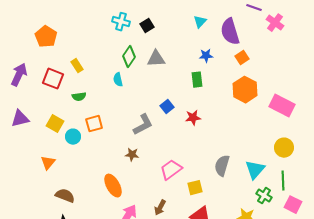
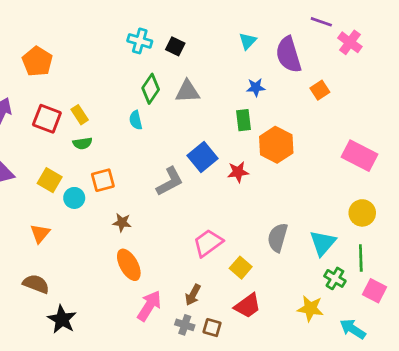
black square: (147, 26) -> (175, 46), turned -32
orange square: (242, 58) -> (320, 90), moved
yellow rectangle: (77, 66) -> (80, 115), moved
orange hexagon: (245, 90) -> (276, 145), moved
blue square: (167, 107) -> (203, 157), size x1.5
brown star: (132, 155) -> (122, 222), moved
yellow square: (195, 188) -> (241, 268), turned -35
brown semicircle: (65, 196) -> (36, 284), moved

